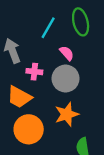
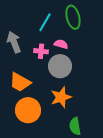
pink semicircle: (67, 53) -> (61, 44), turned -32
pink cross: (34, 72) -> (41, 51), moved

